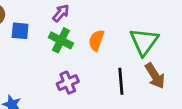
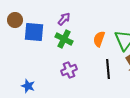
blue square: (20, 31) -> (34, 32), size x1.5
orange semicircle: (96, 40) -> (99, 39), moved

